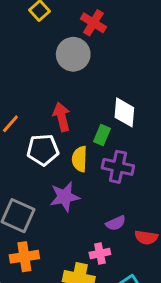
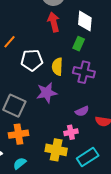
white diamond: (124, 112) -> (85, 21), moved
red arrow: (62, 117) -> (54, 22), moved
green rectangle: (102, 135) -> (79, 44), moved

